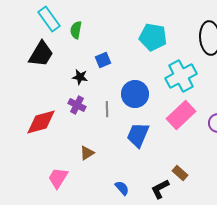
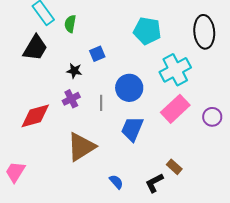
purple cross: (77, 105) -> (71, 99), turned 36
brown triangle: (87, 153) -> (81, 147), size x2.0
pink trapezoid: (58, 178) -> (15, 172), moved

